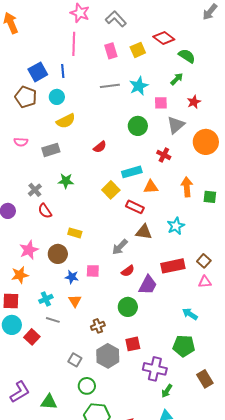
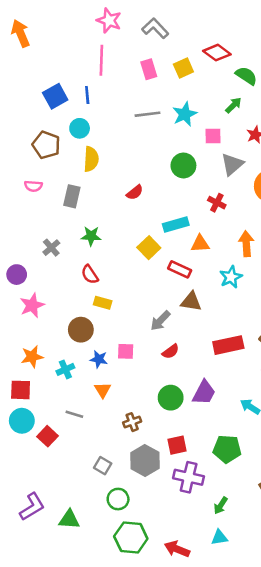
brown pentagon: (26, 97) -> (46, 145), moved
yellow semicircle: (66, 121) -> (91, 159), turned -60
gray rectangle: (51, 150) -> (72, 196), turned -60
red semicircle: (45, 211) -> (90, 275), moved
cyan star: (176, 226) -> (231, 277), moved
pink star: (29, 250) -> (32, 305), moved
purple trapezoid: (148, 285) -> (204, 393), moved
cyan cross: (46, 299) -> (65, 369), moved
green pentagon: (184, 346) -> (227, 449), moved
purple cross: (155, 369) -> (189, 477), moved

